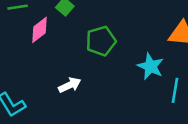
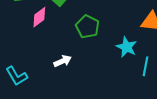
green pentagon: (101, 41) -> (88, 27), turned -30

